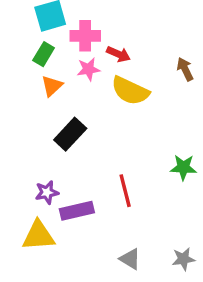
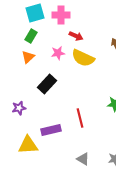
pink cross: (85, 36) -> (61, 15), moved
pink star: (88, 69) -> (58, 53), moved
orange triangle: (52, 86) -> (28, 57), moved
purple star: (47, 192) -> (19, 108), moved

